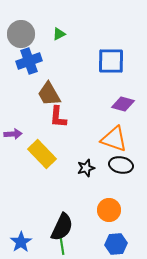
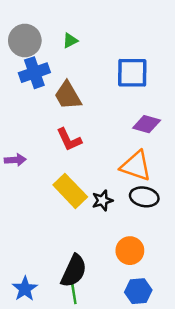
brown trapezoid: (49, 94) -> (68, 95), moved
red L-shape: (58, 117) -> (69, 140), turned -30
yellow rectangle: (42, 154) -> (70, 191), moved

